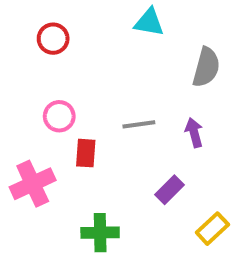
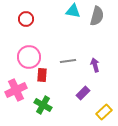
gray semicircle: (206, 67) -> (97, 16), moved
pink circle: (59, 116) -> (29, 57), size x1.5
green cross: (100, 233) -> (43, 105), moved, turned 30

